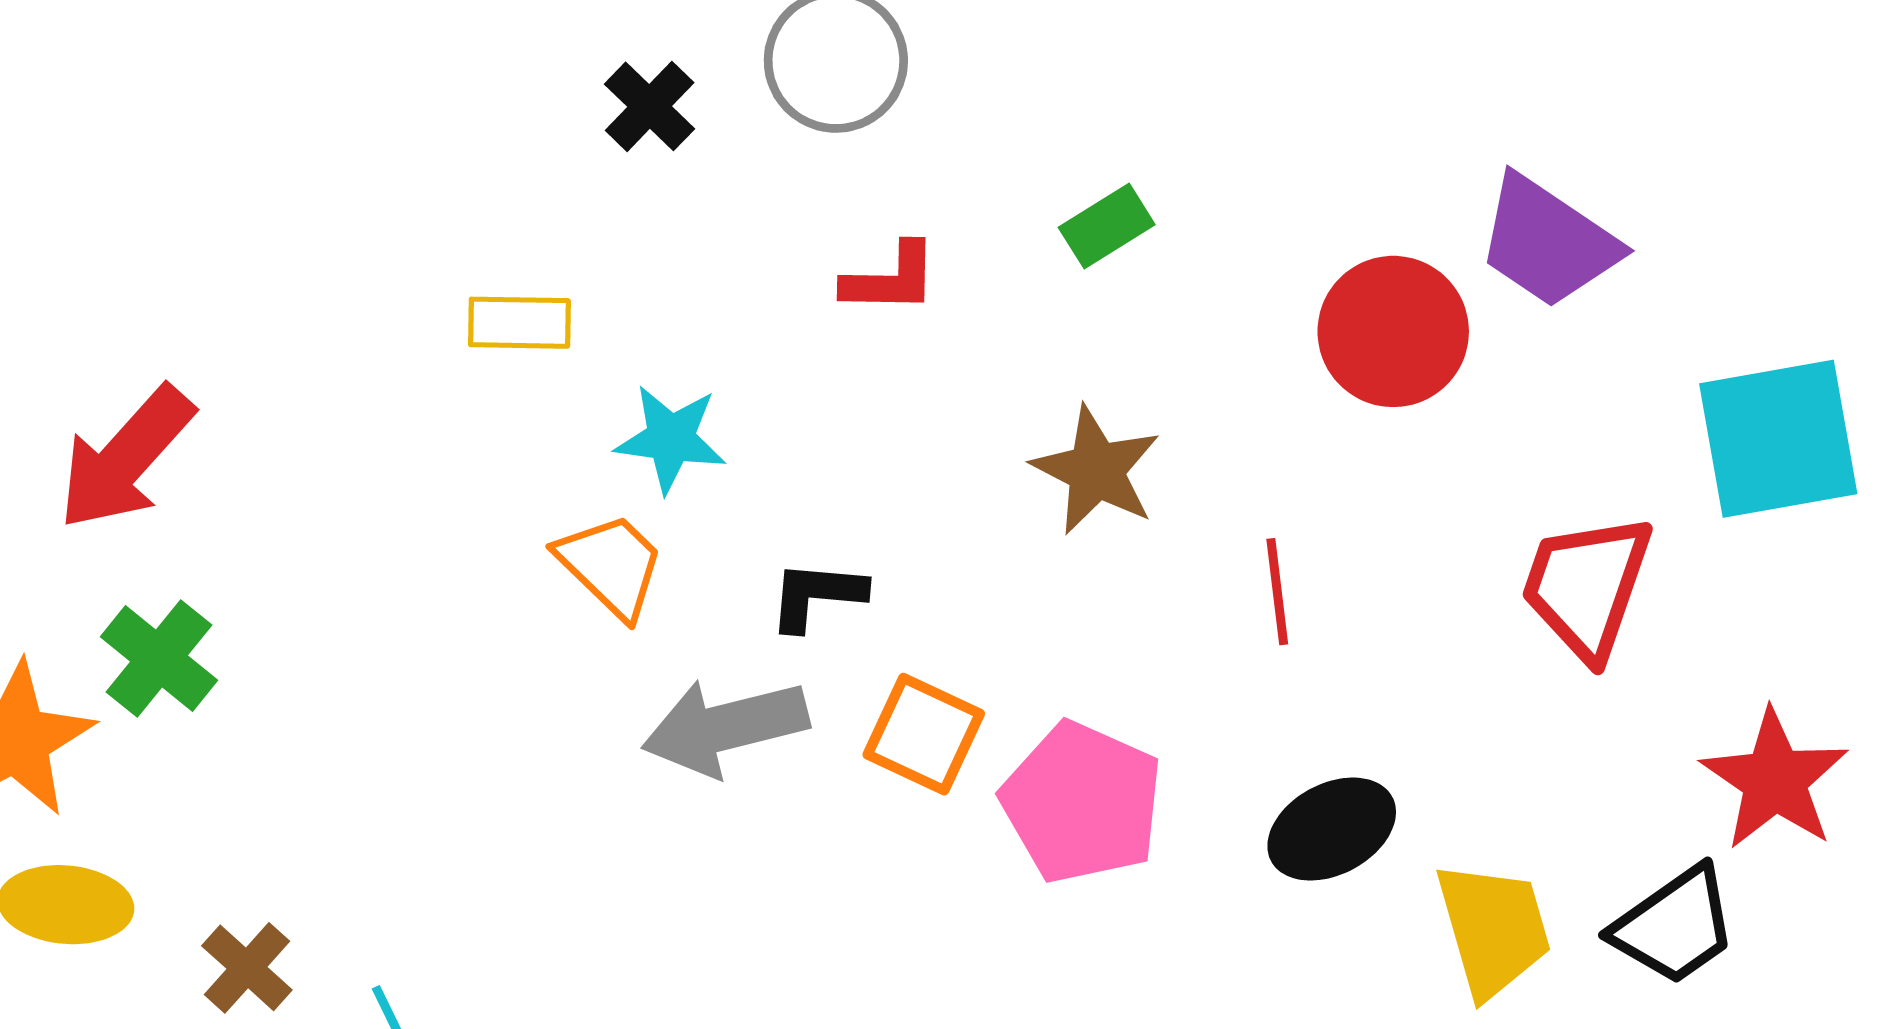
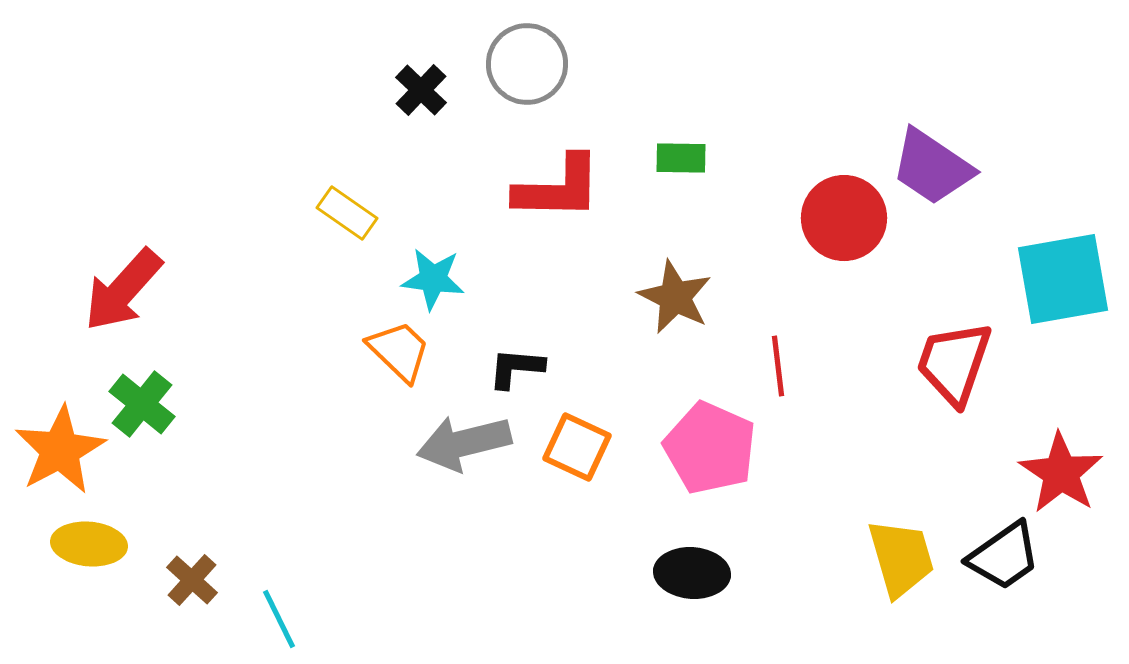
green rectangle: (1107, 226) -> (681, 158), turned 33
red L-shape: (890, 279) -> (558, 188), size x1.6
yellow rectangle: (519, 323) -> (347, 213), turned 34
pink pentagon: (1082, 803) -> (710, 448), moved
black ellipse: (1332, 829) -> (692, 573), moved, turned 32

